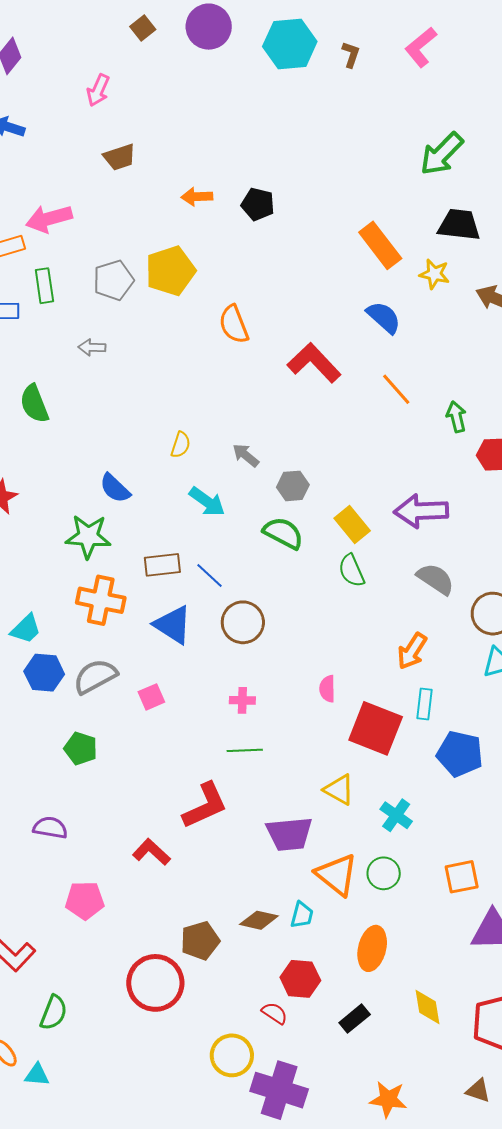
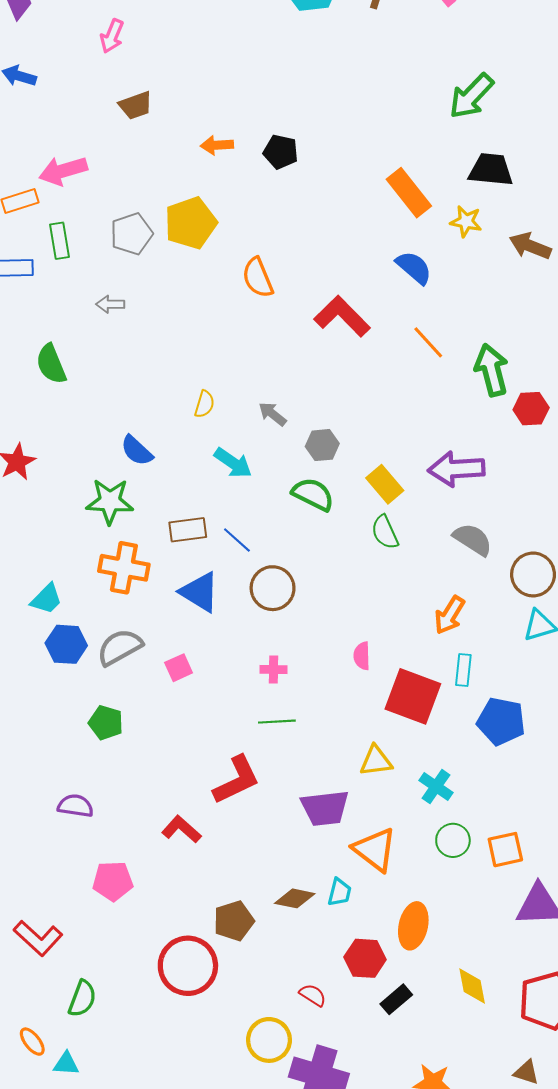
green arrow: (456, 417) -> (492, 370), size x1.6
yellow triangle: (339, 790) -> (376, 761), turned -36
green circle: (384, 873) -> (453, 840), moved
red hexagon: (300, 979) -> (365, 958), moved

